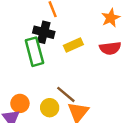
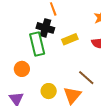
brown line: (66, 94) -> (86, 78), moved
orange circle: (20, 103) -> (22, 69), moved

